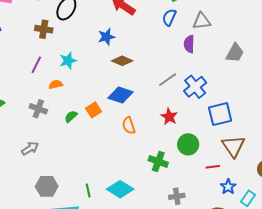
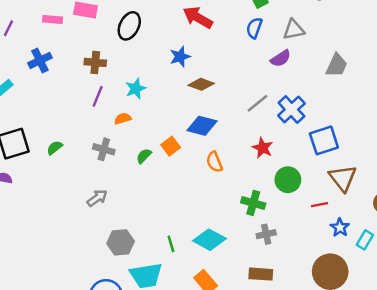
brown cross: (44, 29) -> (95, 62), moved
purple semicircle: (189, 44) -> (281, 58), turned -120
gray cross: (177, 196) -> (266, 234), moved

